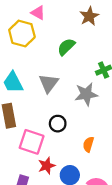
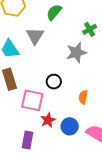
gray triangle: (49, 83) -> (35, 36), moved

